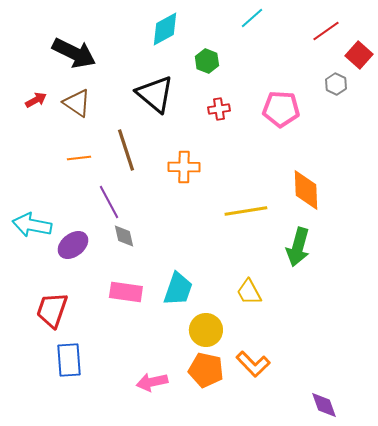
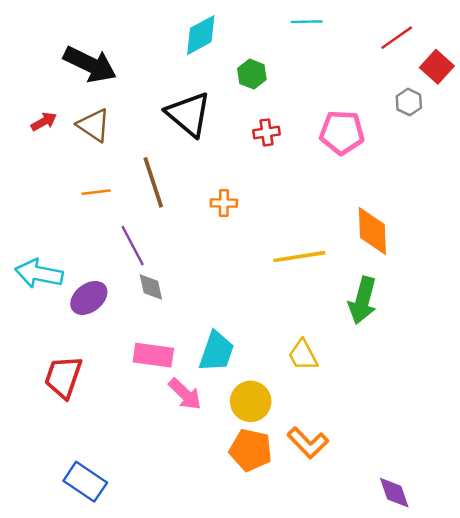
cyan line: (252, 18) -> (307, 22), turned 40
orange cross: (184, 167) -> (224, 203), size x0.7
blue rectangle: (69, 360) -> (85, 482), moved, turned -52
pink arrow: (152, 382) -> (185, 394), moved, turned -124

